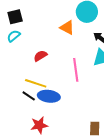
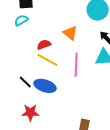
orange triangle: (67, 27) -> (70, 33), moved
yellow line: (36, 83) -> (47, 60), moved

